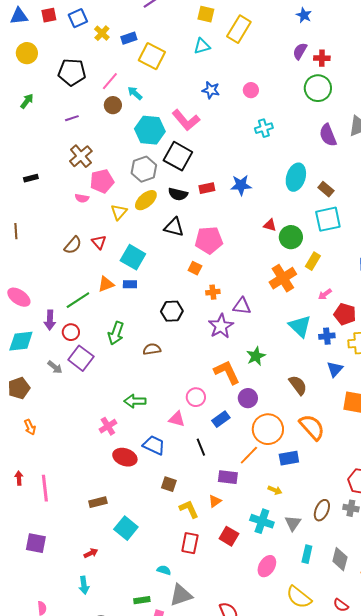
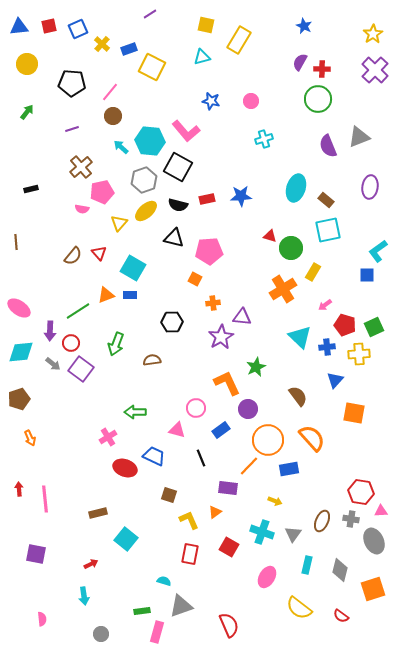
cyan arrow: (135, 93) -> (121, 147), moved
gray arrow: (55, 367) -> (53, 364), moved

